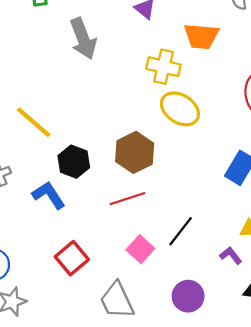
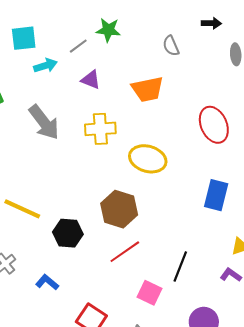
yellow cross: (163, 67) -> (100, 129), moved
blue L-shape: (49, 195) -> (47, 282), moved, size x0.7

